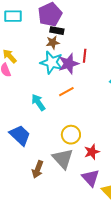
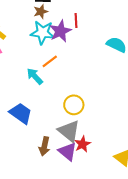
orange line: (66, 92) -> (50, 61), moved
red star: (92, 152) -> (82, 144), moved
purple triangle: (91, 178) -> (68, 152), moved

